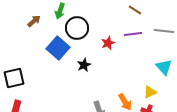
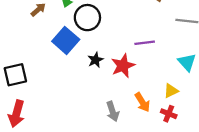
purple line: (133, 34) -> (145, 43), moved
red star: (108, 43) -> (123, 66), moved, size x1.5

